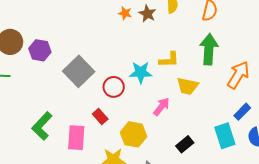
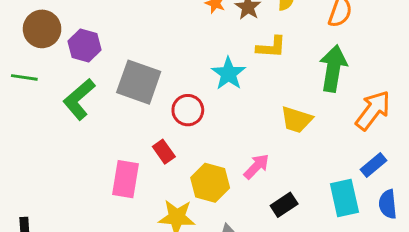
yellow L-shape: (169, 60) -> (271, 47), moved
gray square: (79, 71) -> (139, 82), turned -32
cyan star: (141, 72) -> (228, 73), moved, turned 30
pink arrow: (161, 107) -> (257, 166), moved
green L-shape: (42, 126) -> (79, 99), moved

